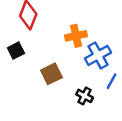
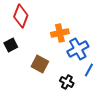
brown square: (51, 74) -> (40, 64), turned -36

